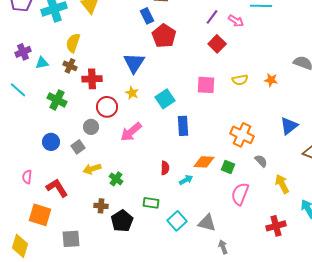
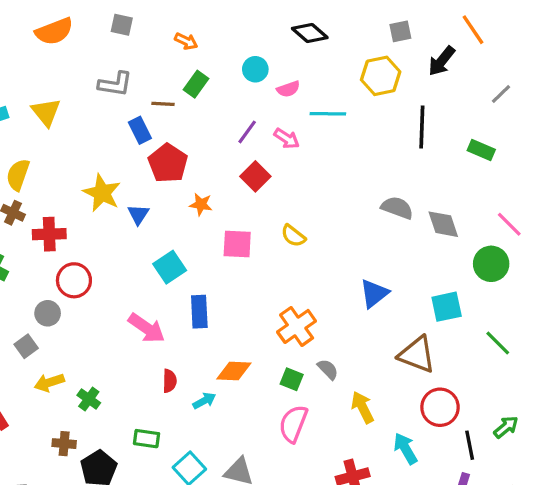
blue triangle: (134, 63) -> (138, 214), moved, size x0.6
yellow semicircle: (240, 80) -> (293, 236), turned 49
orange star: (271, 80) -> (201, 204), moved
yellow star: (132, 93) -> (102, 193), moved, size x1.6
blue triangle: (289, 126) -> (374, 293), moved
pink arrow: (131, 132) -> (147, 328), moved, turned -105
orange cross: (242, 135) -> (297, 326), turned 30
green square: (228, 167) -> (292, 379), moved

